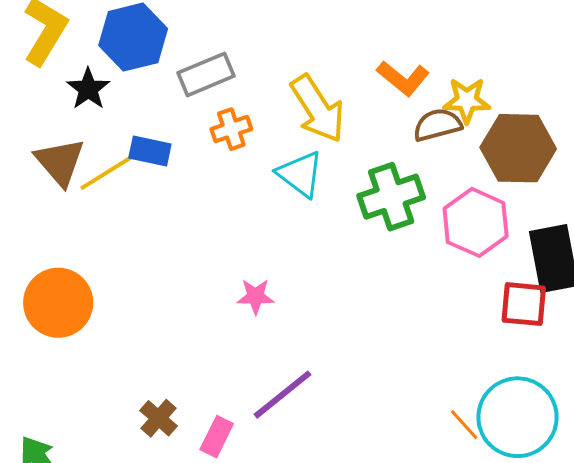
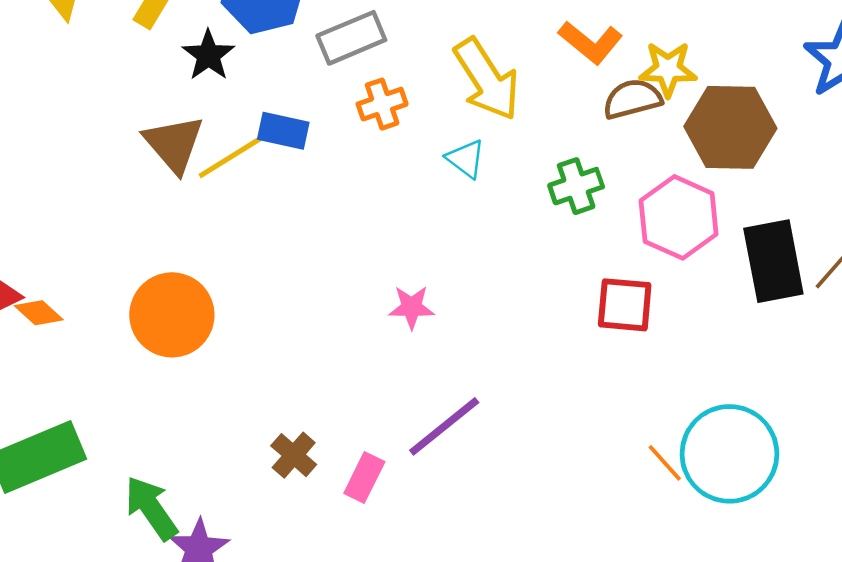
cyan triangle: (300, 174) -> (466, 159), size x0.7
green cross: (391, 197) -> (576, 186), size x0.7
red square: (524, 304) -> (625, 305), moved

